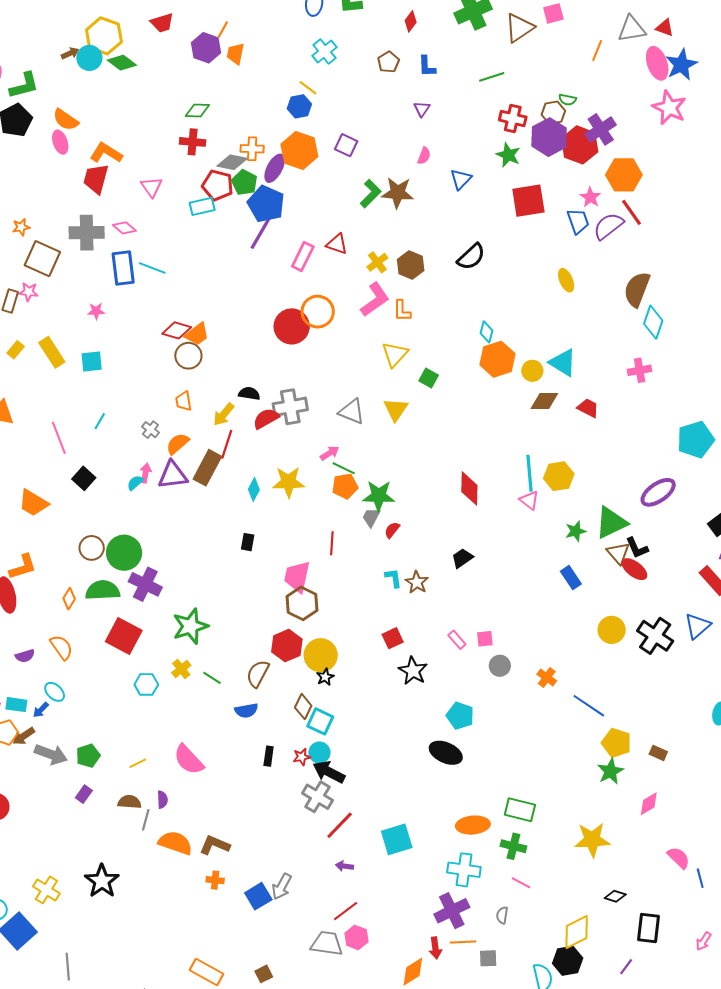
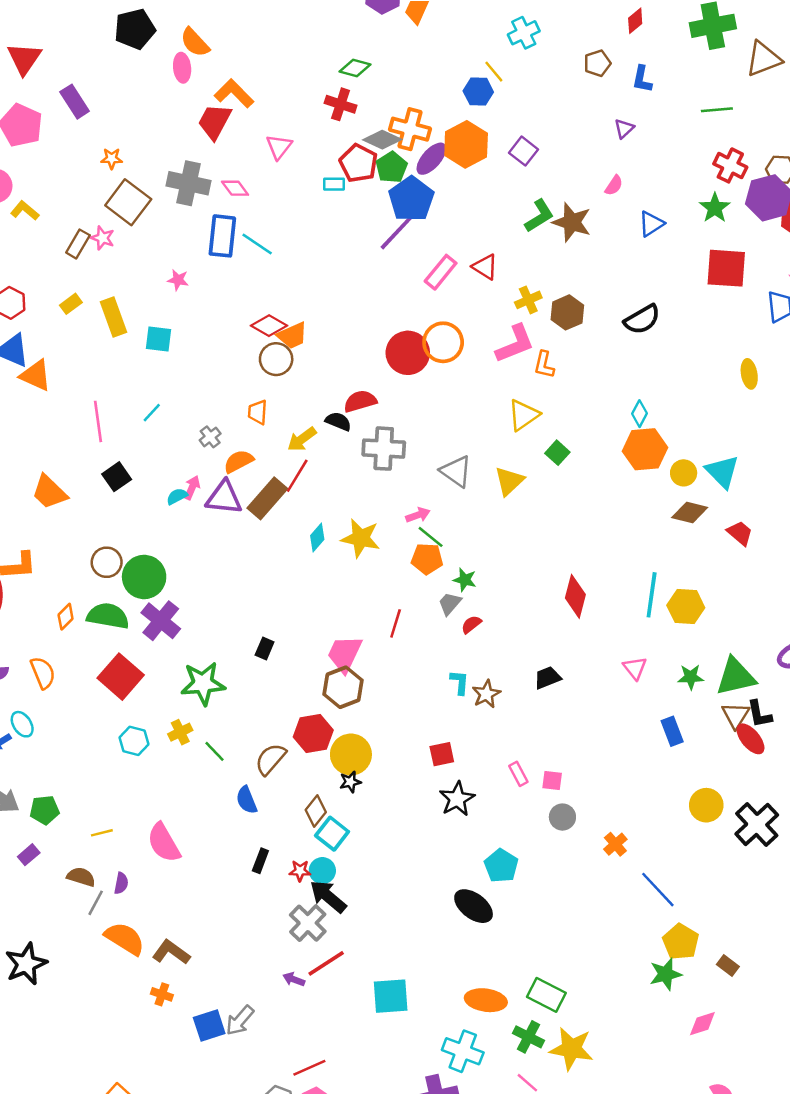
orange cross: (252, 149) -> (410, 129), size x1.4
cyan rectangle: (202, 206) -> (334, 184), size x0.7
red semicircle: (266, 418) -> (360, 401), moved
green star: (379, 496) -> (465, 580), size x0.6
pink triangle: (529, 500) -> (635, 668), moved
black rectangle: (248, 542) -> (265, 649), moved
blue semicircle: (246, 711) -> (247, 800), turned 65
yellow star: (592, 840) -> (571, 1049), moved
purple arrow: (344, 866) -> (294, 979), moved

